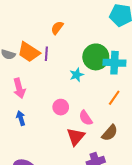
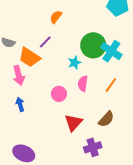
orange trapezoid: (29, 52) -> (29, 57), moved
purple line: (46, 54) -> (45, 42), turned 40
cyan cross: (114, 63) -> (111, 51), turned 30
pink semicircle: (86, 118) -> (83, 84), moved, turned 42

